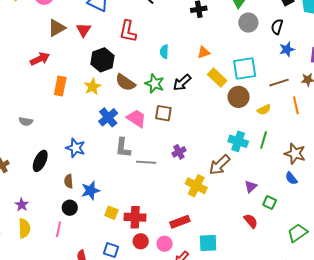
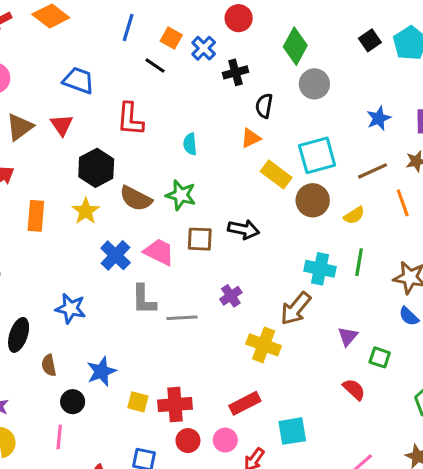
black semicircle: (277, 27) -> (264, 106), moved
black arrow: (182, 83) -> (244, 229), moved, turned -120
brown semicircle: (69, 181) -> (49, 365), moved

